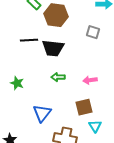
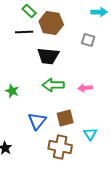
black line: (29, 40) -> (24, 32), moved
green arrow: (58, 77) -> (53, 85), size x1.5
brown square: (84, 107) -> (65, 118), moved

